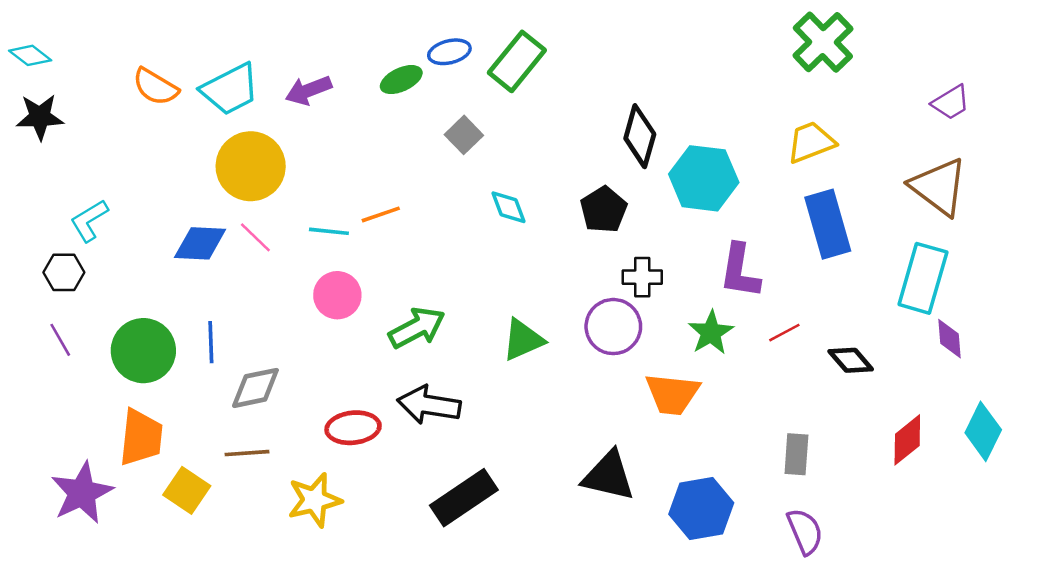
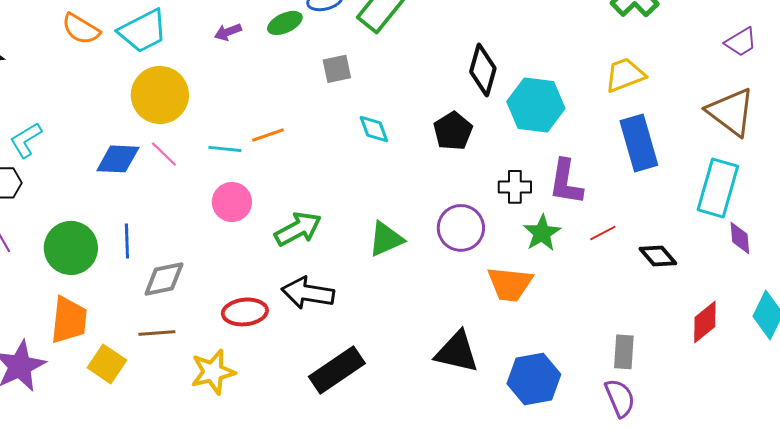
purple arrow: (308, 90) -> (228, 32), moved, size x0.7
gray square: (464, 135) -> (337, 69), turned 32
black cross: (642, 277) -> (515, 187), moved
gray rectangle: (796, 454) -> (624, 352), moved

